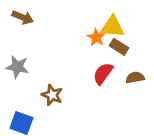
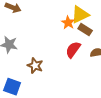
yellow triangle: (112, 27) -> (80, 15), turned -30

